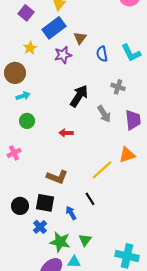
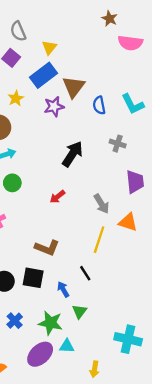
brown triangle: (80, 38) -> (74, 87), size x1.5
gray arrow: (104, 114) -> (101, 204), moved
red arrow: (66, 133) -> (57, 197), turned -40
orange triangle: (127, 155) -> (128, 222), turned 36
yellow line: (102, 170) -> (99, 240), turned -30
blue cross: (40, 227) -> (15, 321), moved
green triangle: (85, 240) -> (79, 311), moved

